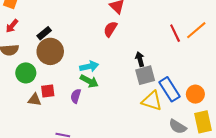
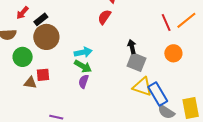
red arrow: (12, 26) -> (22, 13), moved
gray square: (145, 75) -> (137, 62), turned 36
blue rectangle: (169, 89) -> (158, 94), moved
orange circle: (195, 94) -> (173, 53), moved
purple semicircle: (76, 96) -> (84, 81), moved

